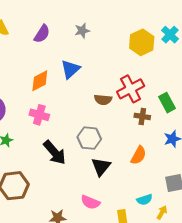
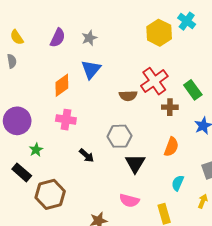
gray star: (82, 31) -> (89, 38), moved
black arrow: (55, 153) -> (86, 155), size x0.6
cyan semicircle: (145, 200) -> (178, 183), moved, turned 140

